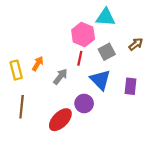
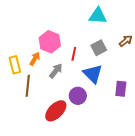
pink hexagon: (83, 34) -> (50, 42), moved
purple rectangle: (130, 86) -> (121, 89), moved
brown line: (22, 107) -> (28, 86), moved

